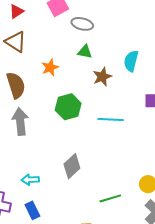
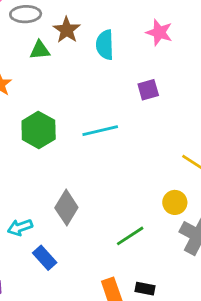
brown star: (102, 77) -> (67, 30), moved
cyan arrow: (30, 180) -> (20, 227), moved
blue rectangle: (32, 210) -> (45, 258), moved

